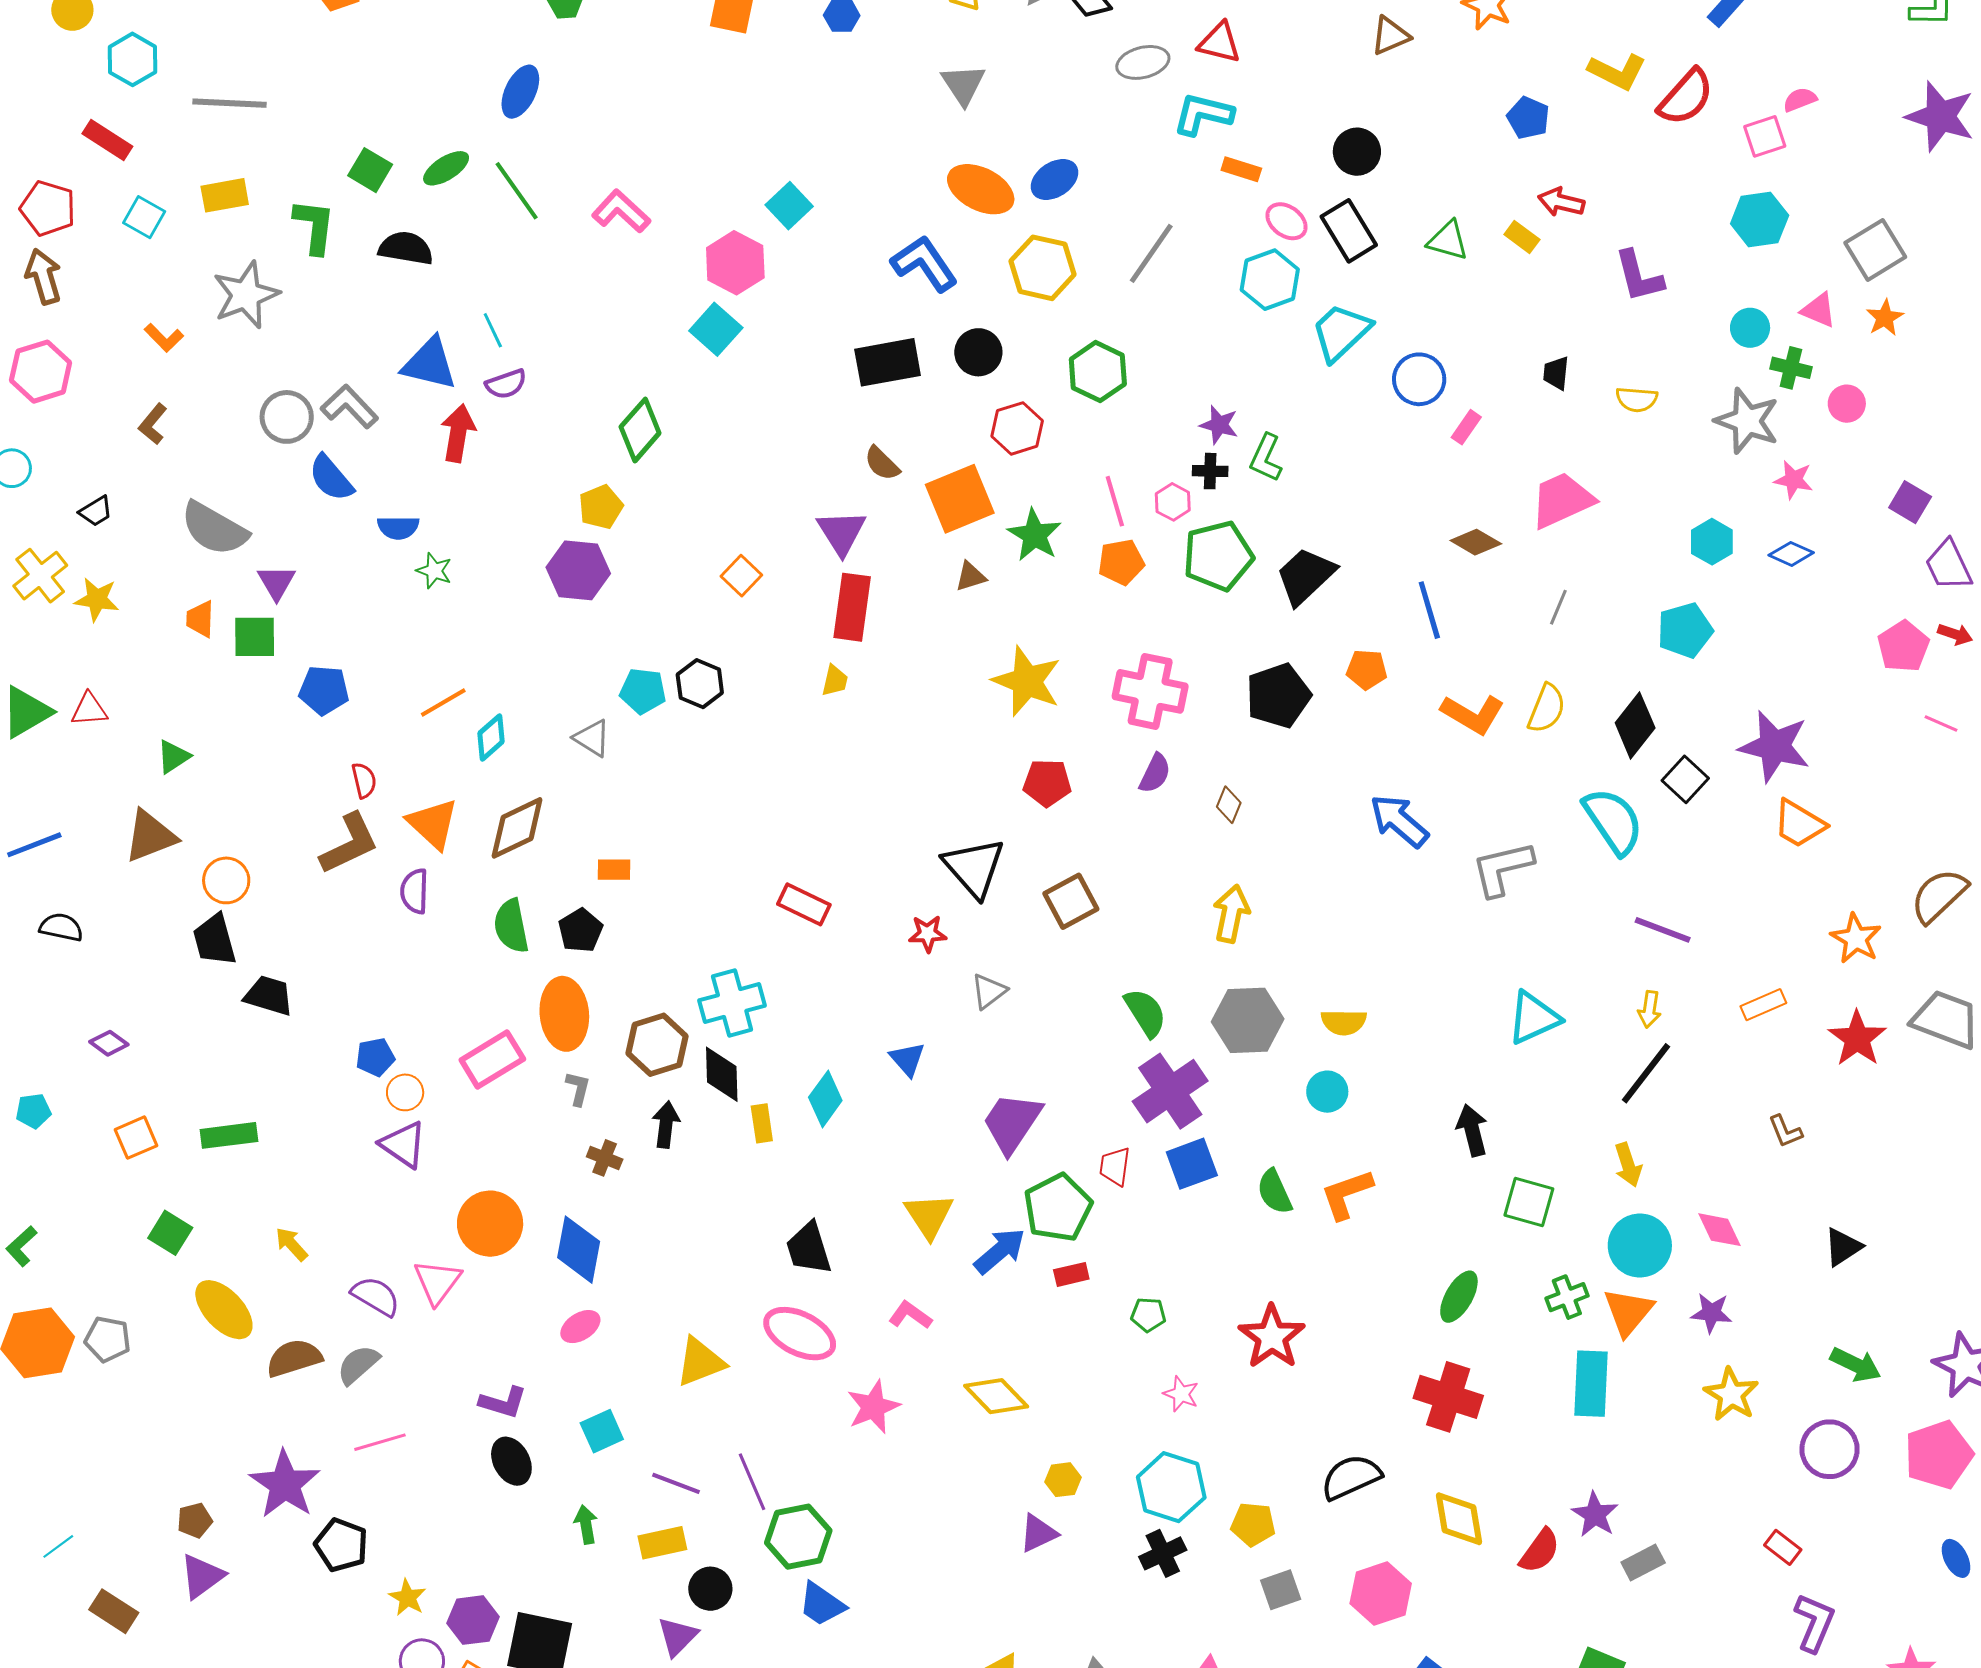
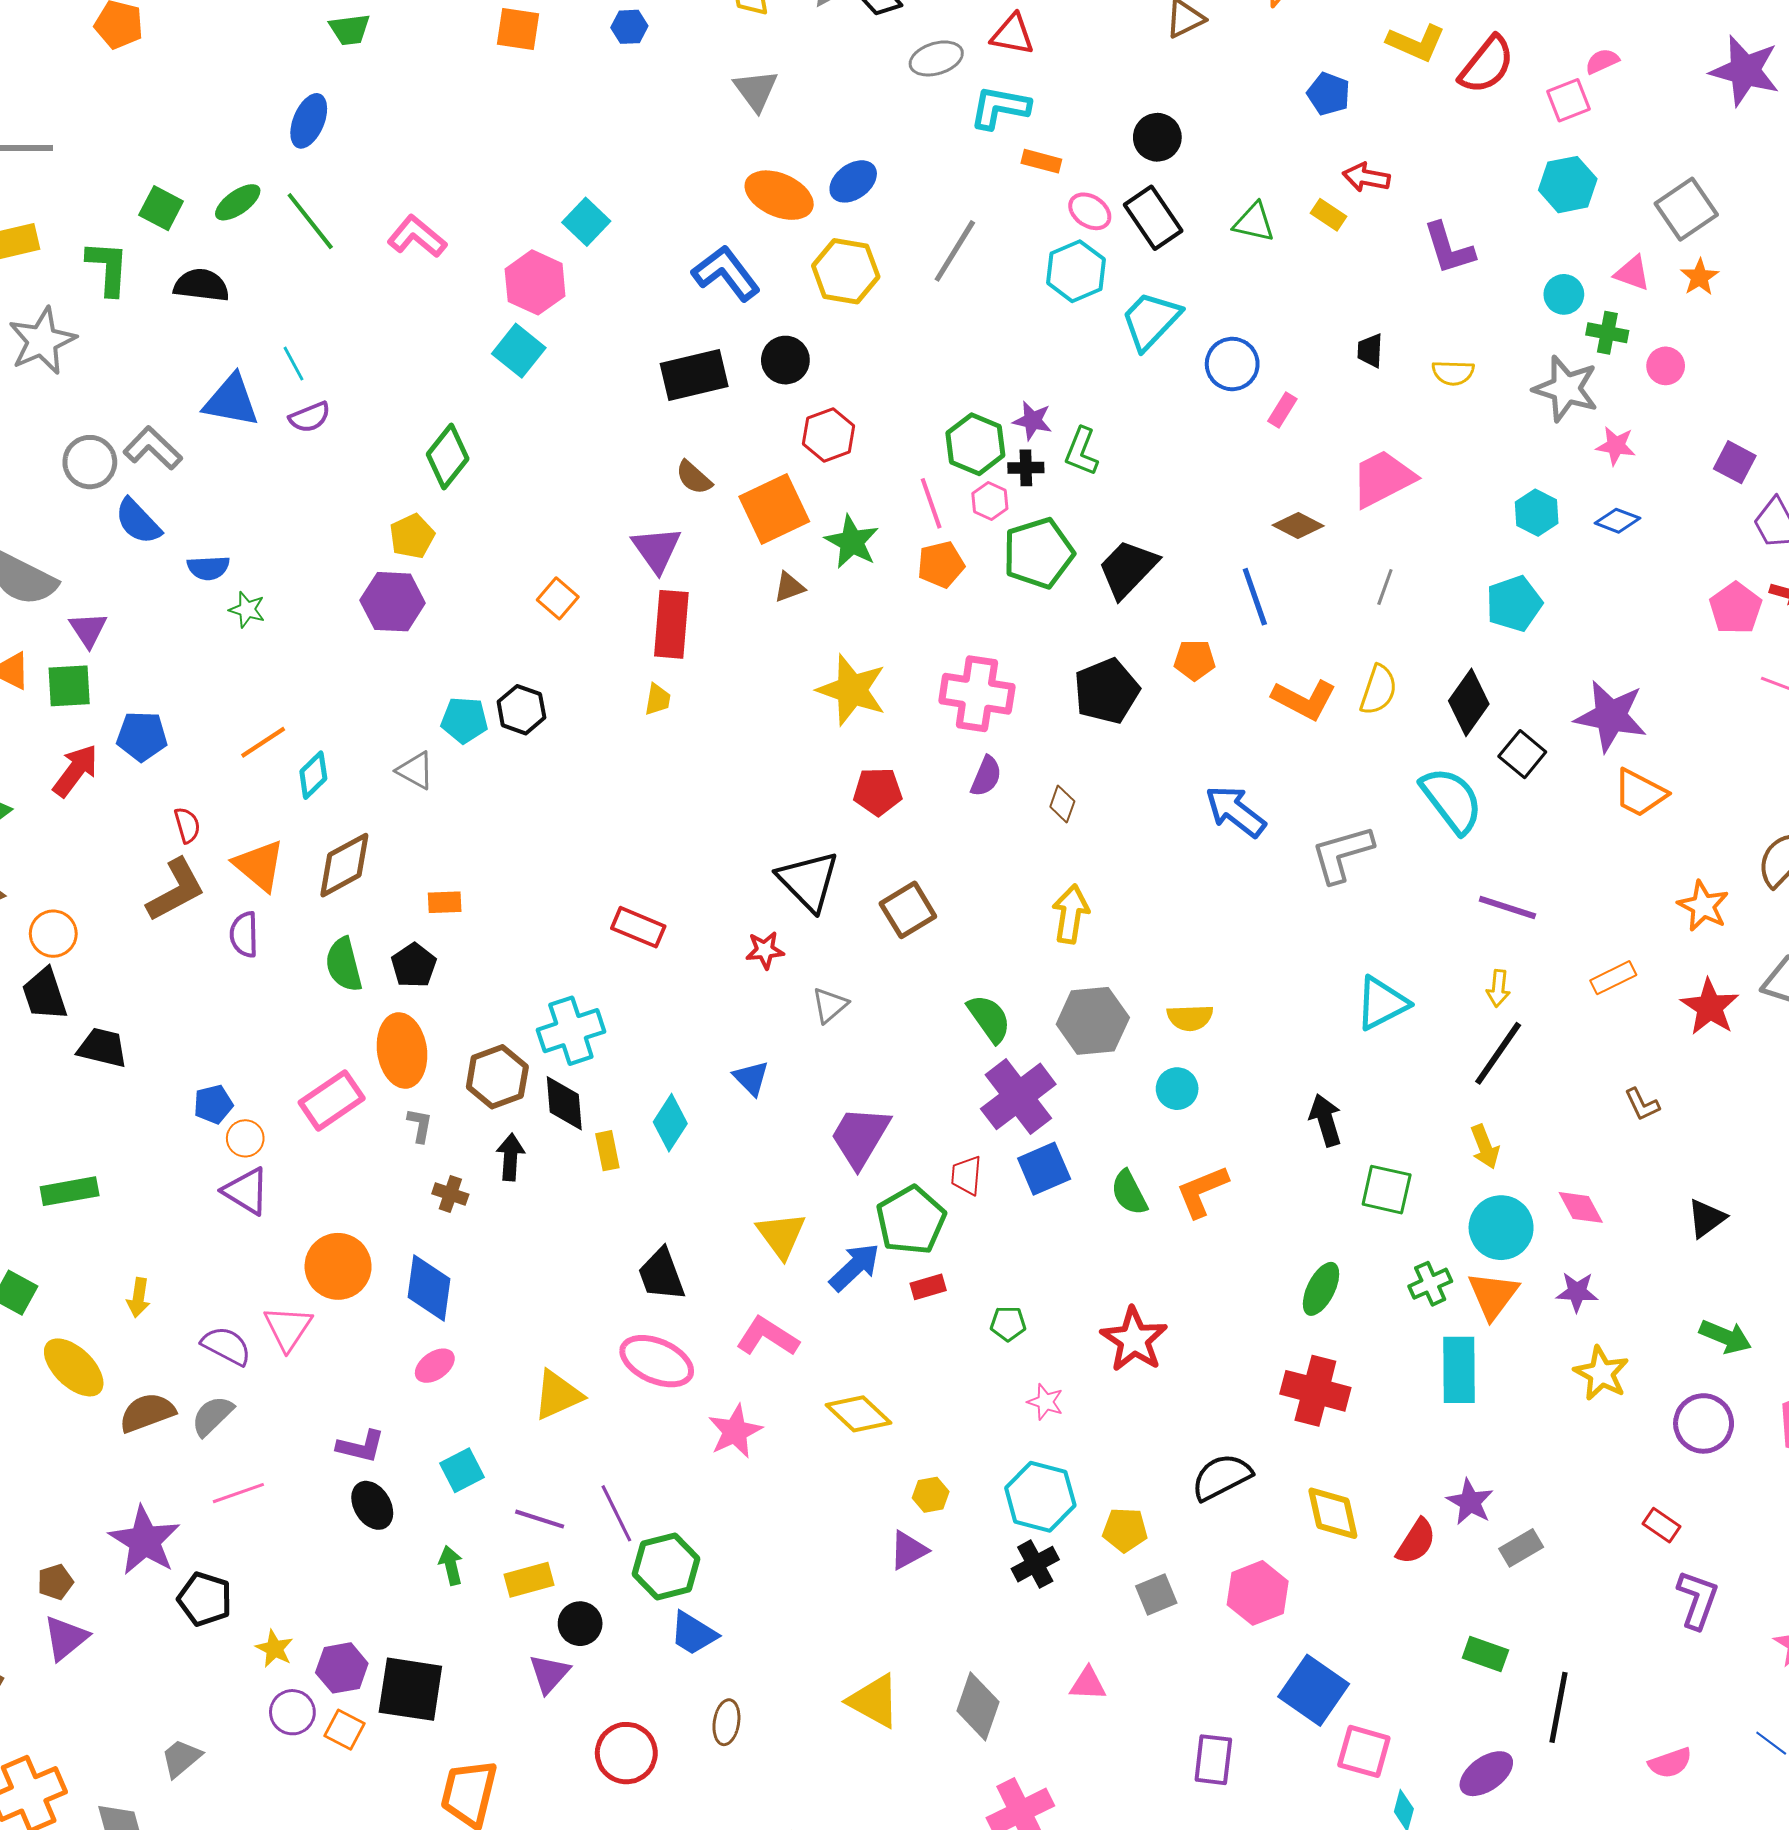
green hexagon: (1098, 372) -> (975, 444), moved
red arrow: (458, 433) -> (75, 771), moved, turned 30
yellow arrow: (291, 1244) -> (138, 1298), turned -126
pink L-shape: (910, 1315) -> (767, 1337), size x1.4

